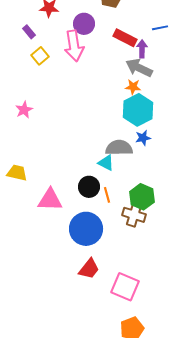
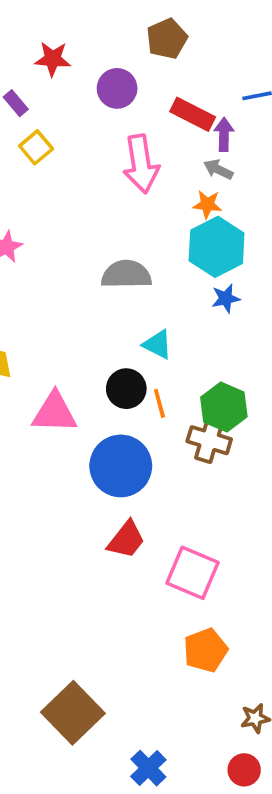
pink arrow: (74, 46) -> (141, 164), moved
gray arrow: (139, 68) -> (218, 169), size x0.6
gray semicircle: (119, 148) -> (126, 274), moved

